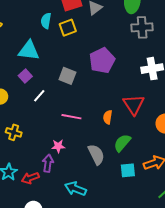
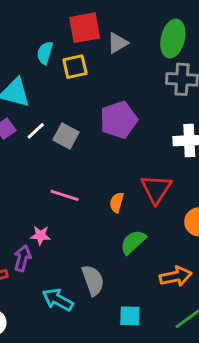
white line: (39, 96) -> (36, 131), moved
gray semicircle: (96, 154) -> (93, 280), moved
cyan square: (128, 170) -> (130, 316), moved

